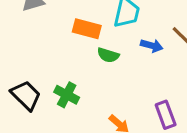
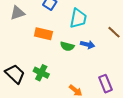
orange rectangle: (87, 29) -> (43, 34), moved
blue arrow: (152, 46) -> (88, 44), moved

